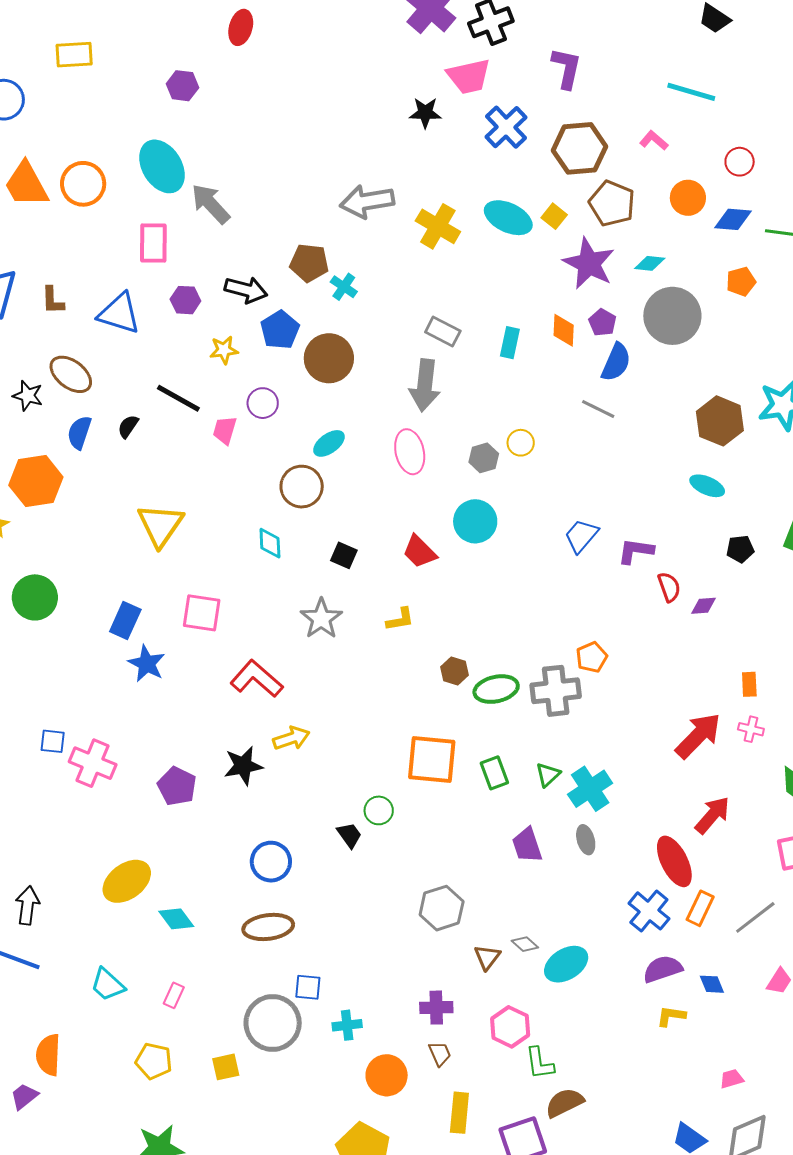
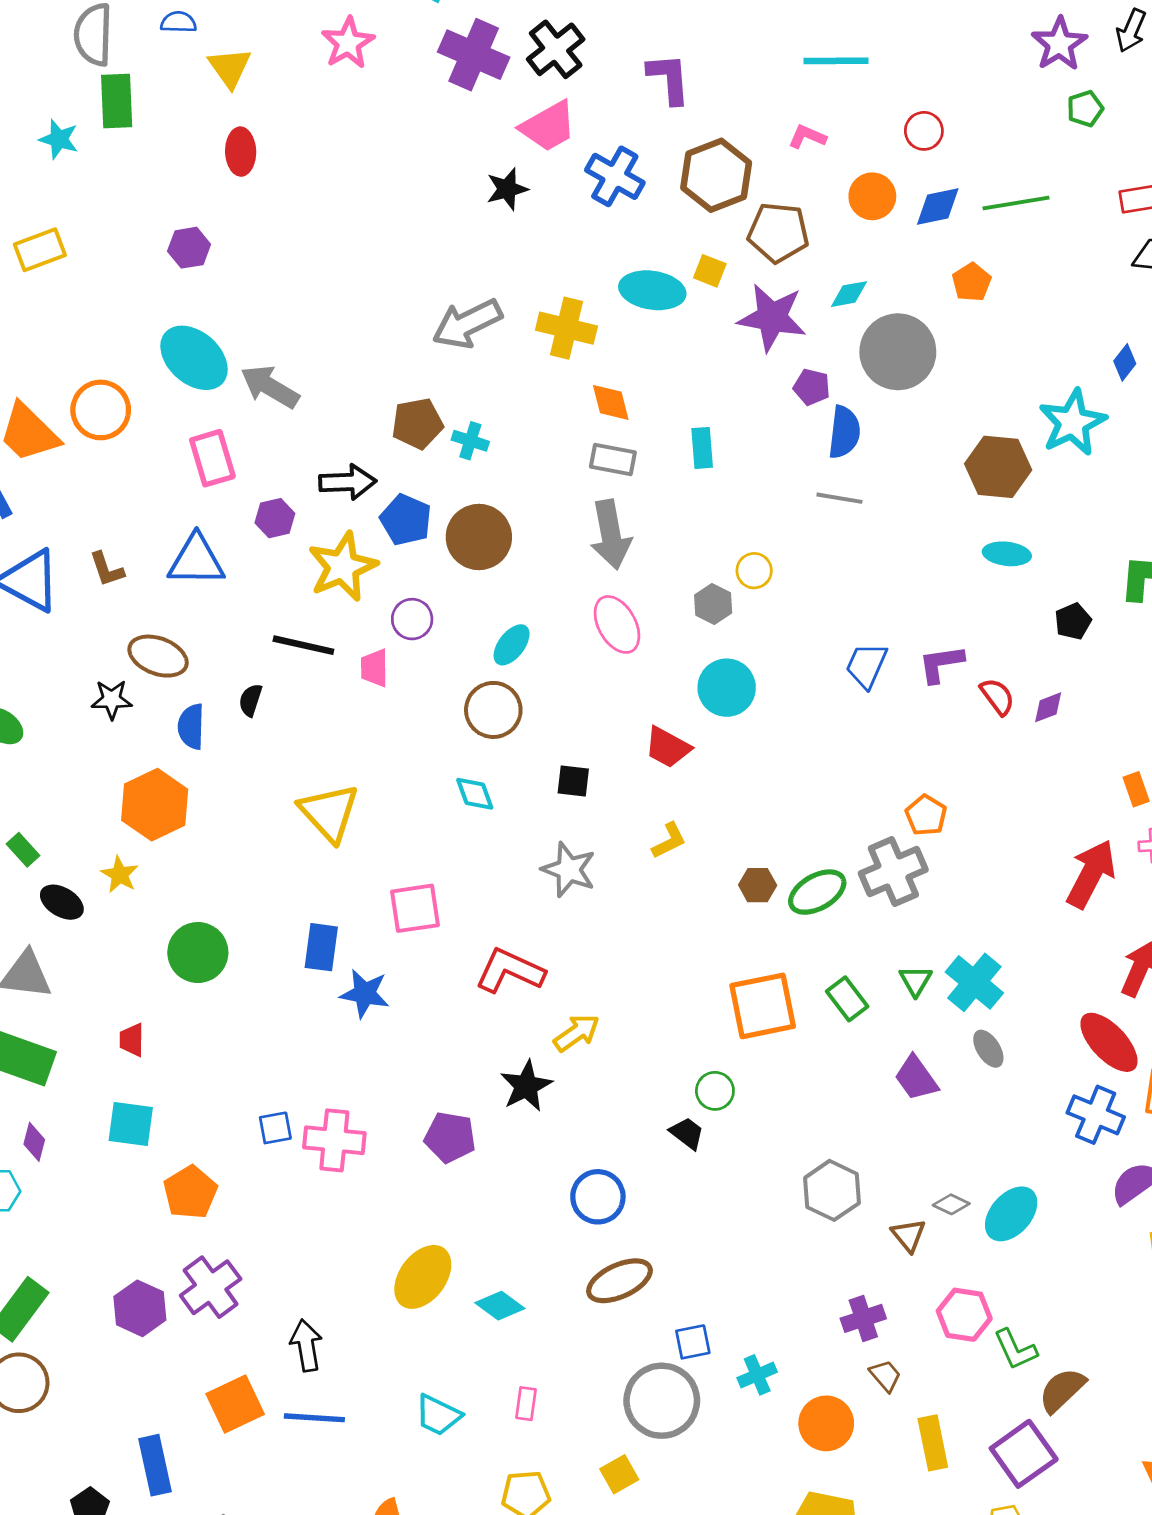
orange diamond: (564, 330) -> (611, 402), moved
yellow star: (224, 350) -> (343, 567), size x1.8

